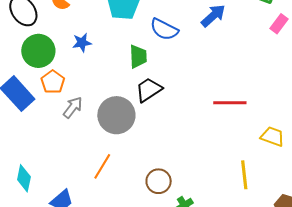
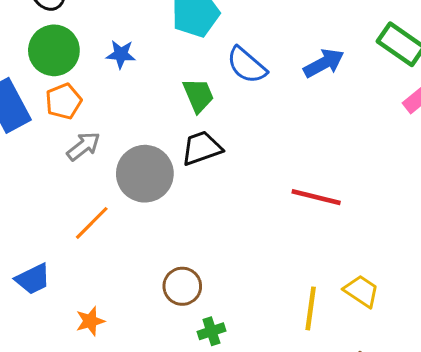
green trapezoid: (138, 56) -> (198, 95), turned -35
yellow trapezoid: (272, 137) -> (361, 291), moved
orange line: (102, 166) -> (92, 223), moved

